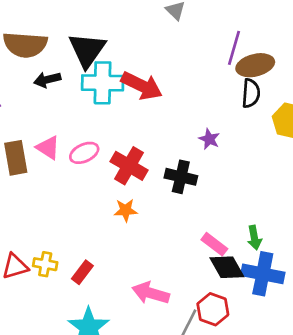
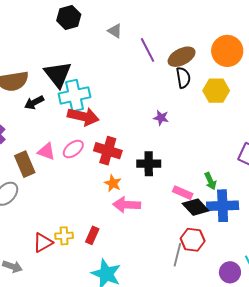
purple line: (234, 48) -> (147, 50), moved, turned -30
red arrow: (142, 86) -> (83, 116), moved
black cross: (181, 177) -> (149, 164), moved
orange star: (126, 210) -> (113, 183), turned -30
pink arrow: (151, 293) -> (127, 205), moved

